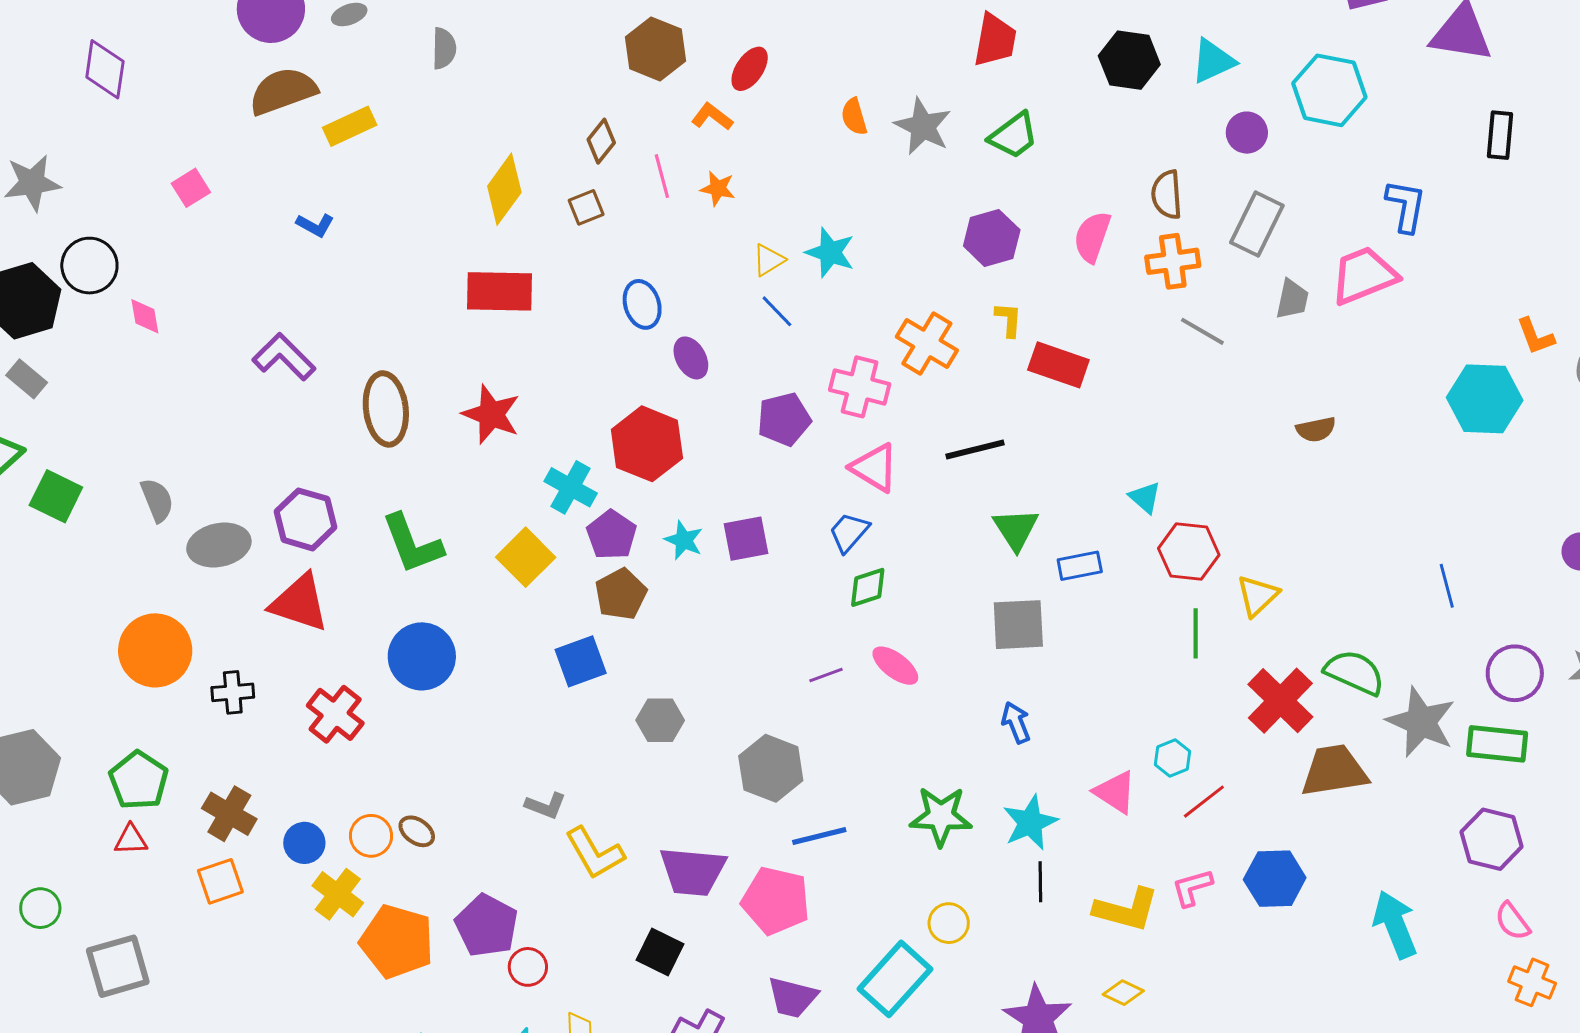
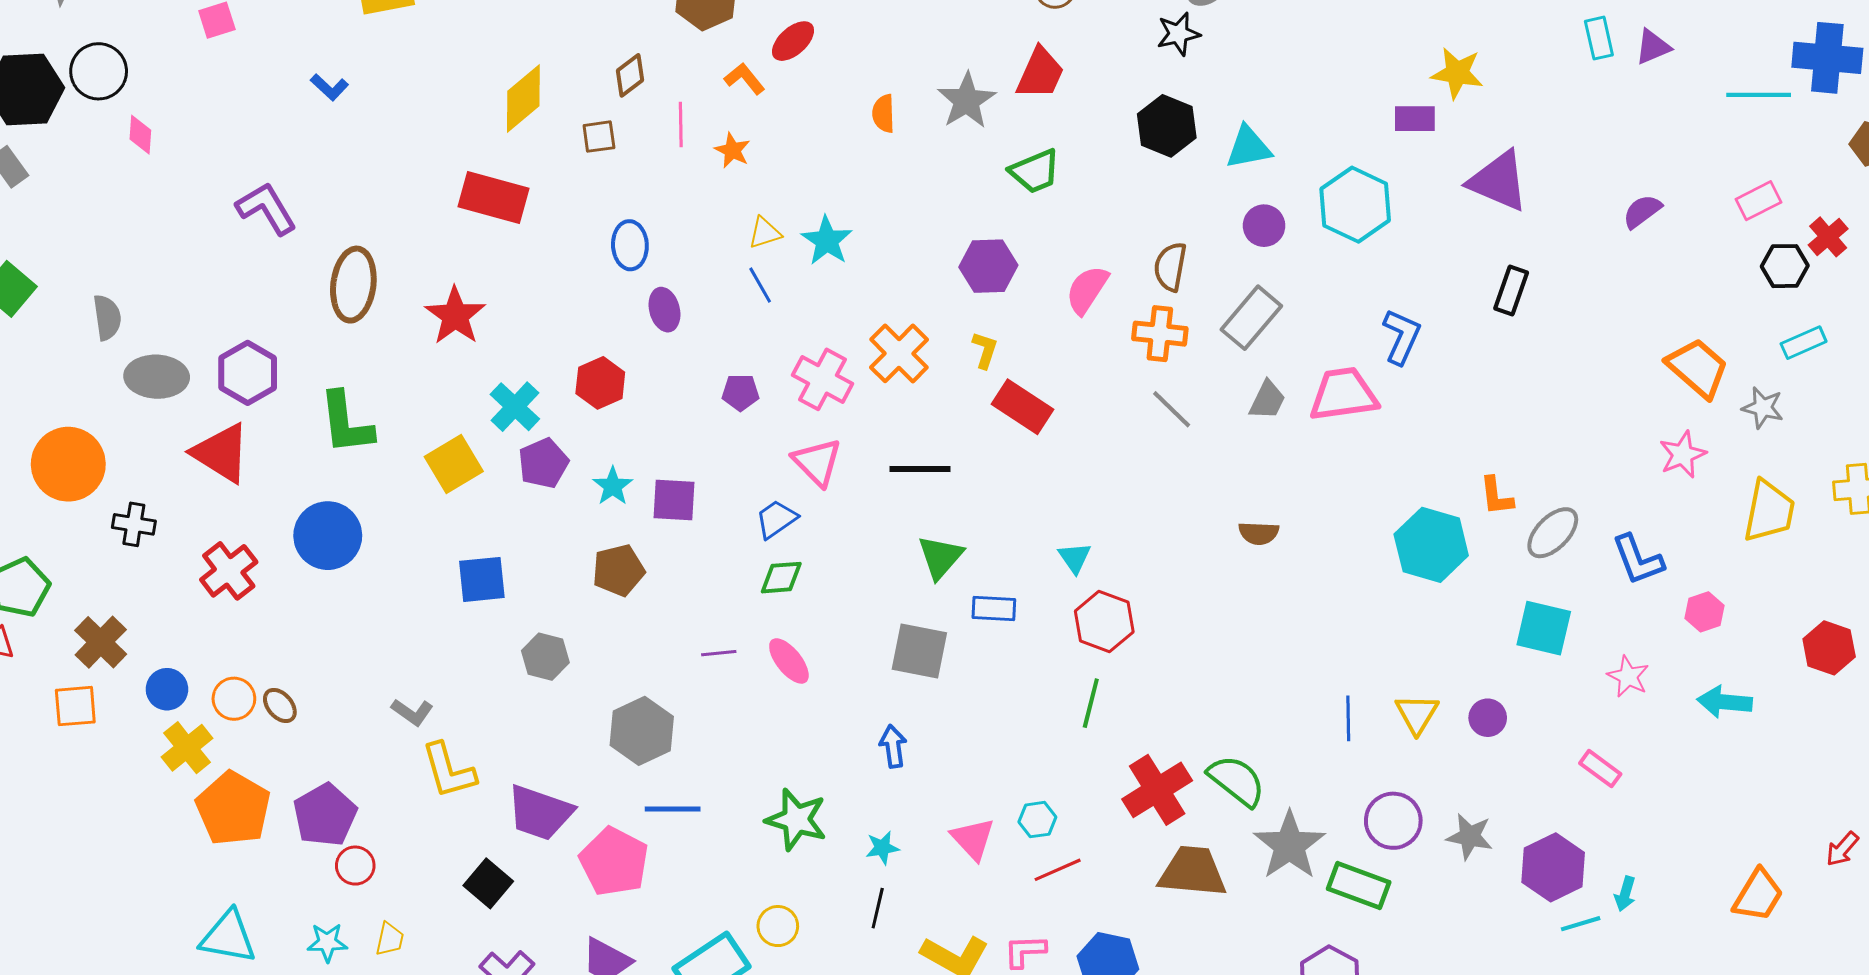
gray star: (923, 126) -> (967, 101), moved
purple pentagon: (784, 419) -> (740, 392), size x0.7
red hexagon: (647, 444) -> (600, 383), size x0.7
brown pentagon: (621, 594) -> (618, 570), moved
yellow triangle: (1258, 596) -> (1417, 714), moved, turned -30
cyan star: (1030, 823) -> (882, 848), size x0.6

